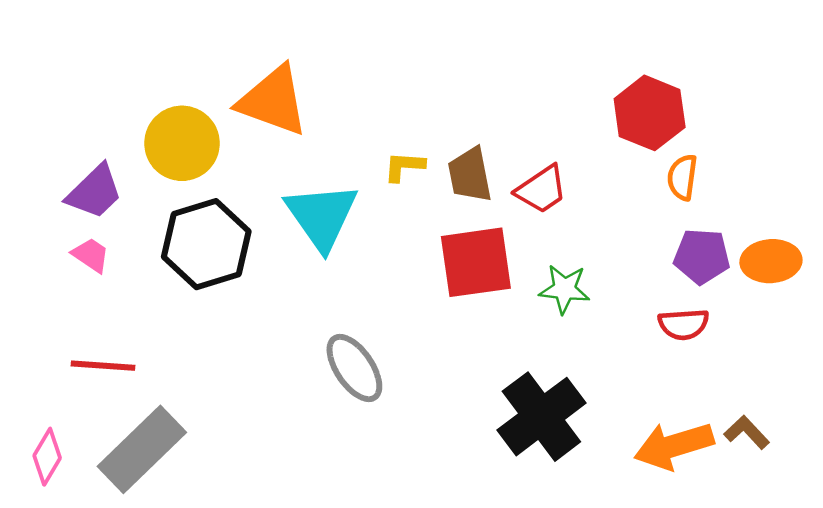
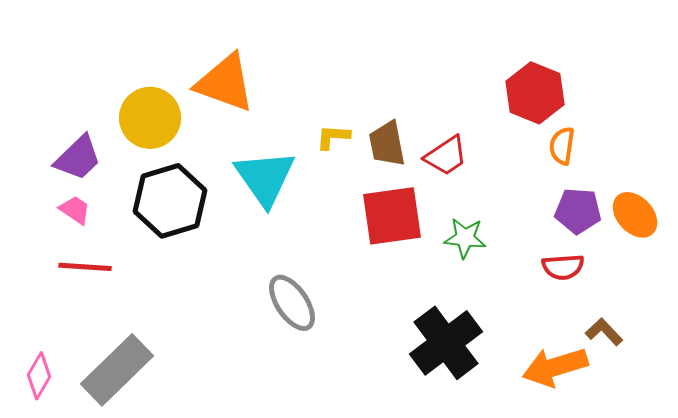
orange ellipse: (771, 261) -> (635, 215), turned 51
red line: (103, 366) -> (85, 267), moved
brown L-shape: (747, 432) -> (604, 332), moved

